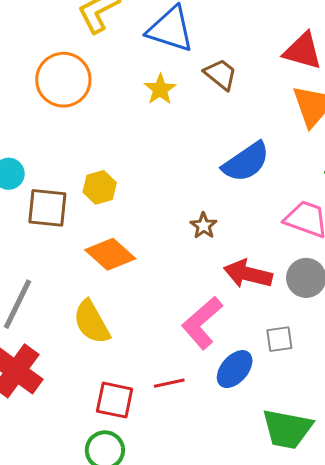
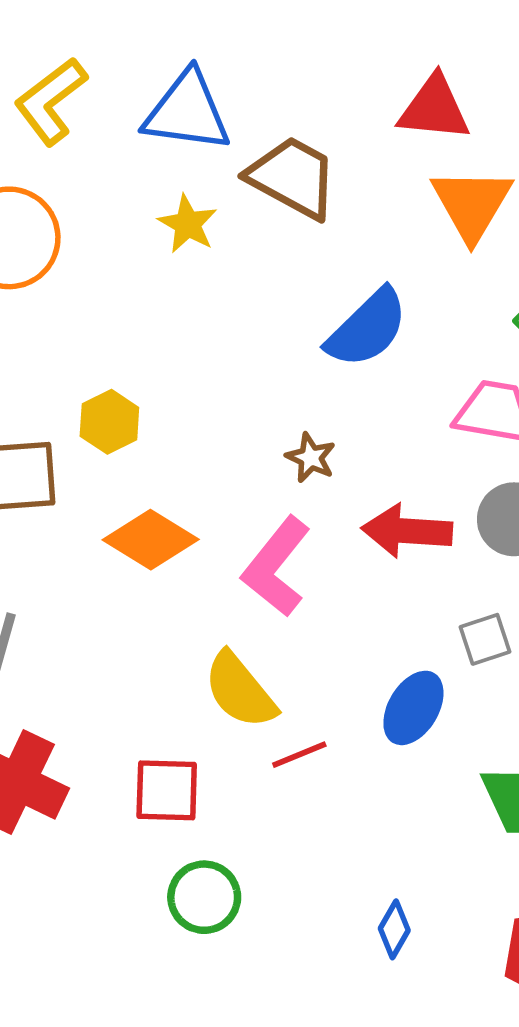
brown trapezoid: (221, 74) -> (293, 177), size x1.5
yellow semicircle: (92, 322) -> (240, 690), moved
pink L-shape: (202, 323) -> (276, 567), moved
red square: (115, 400) -> (167, 790), moved

